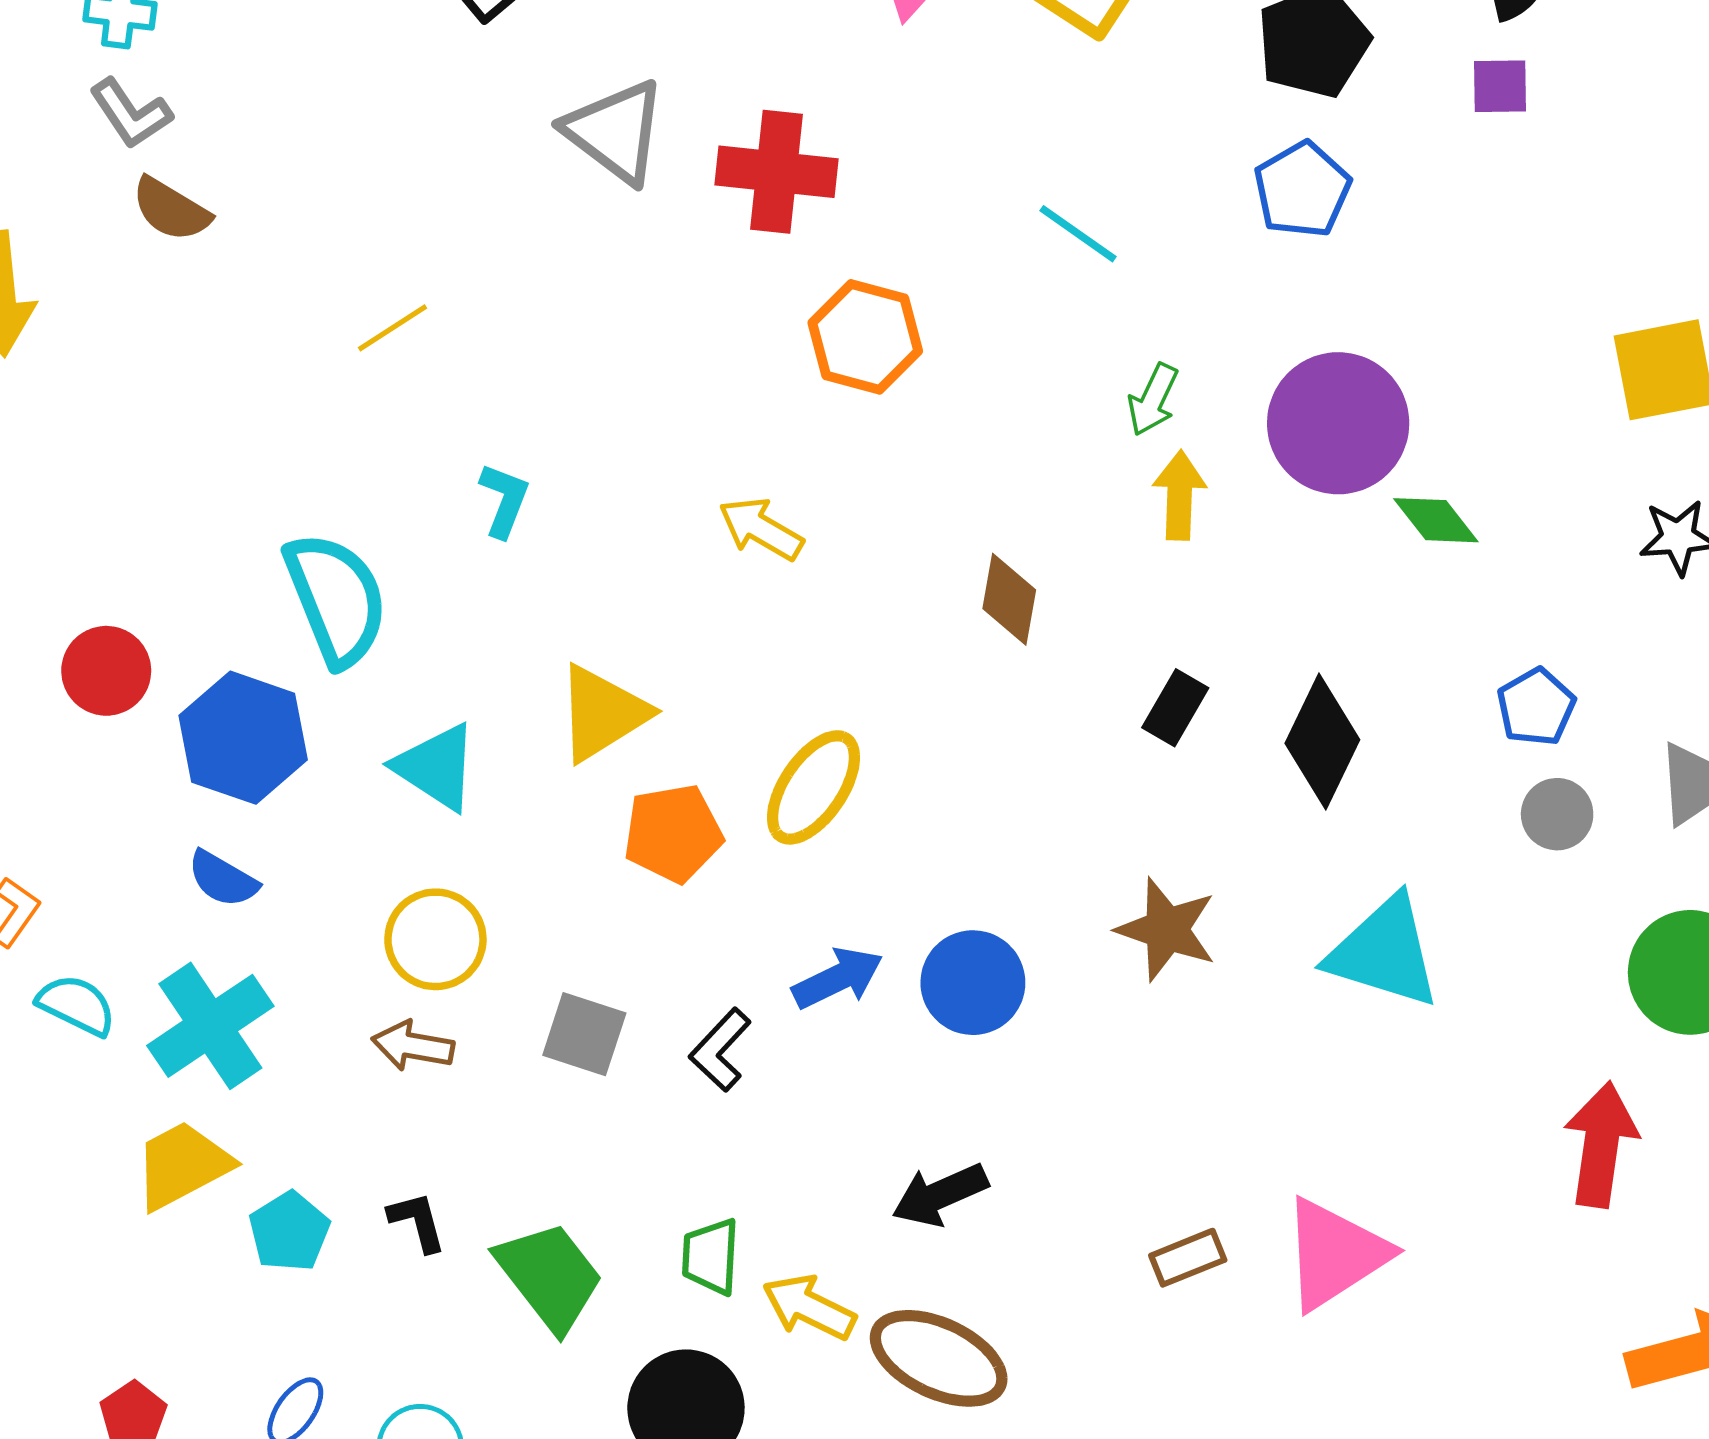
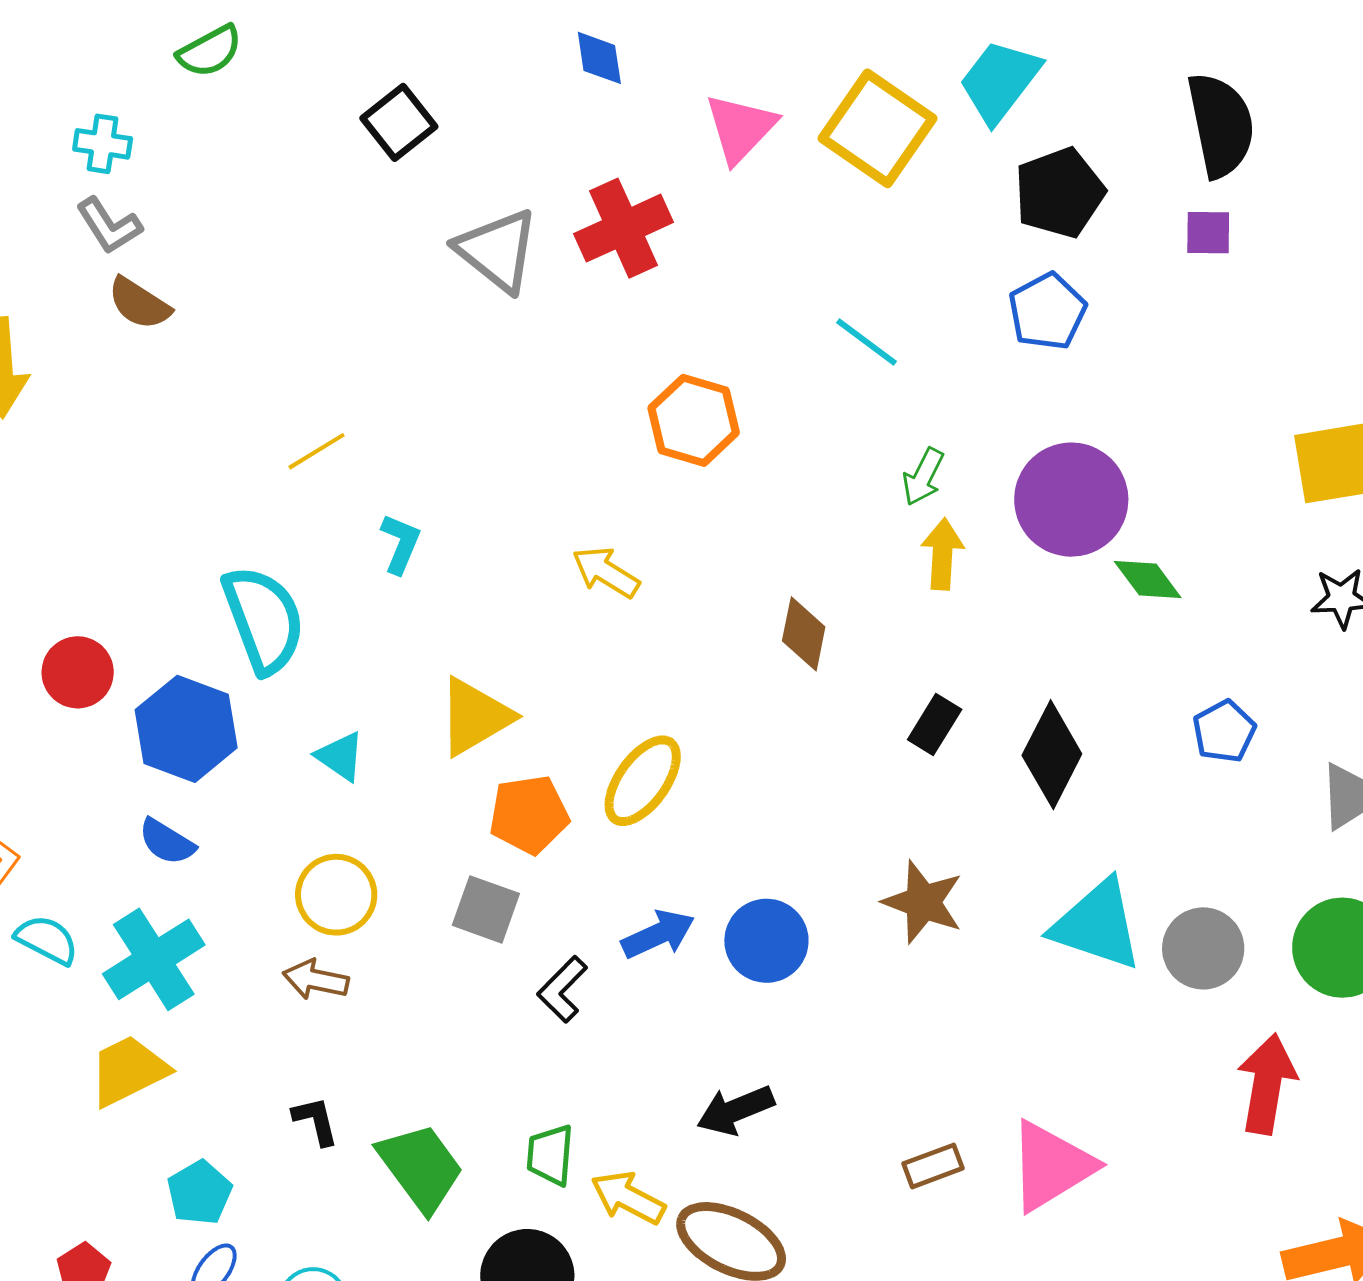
red cross: (777, 172) -> (624, 228), moved, turned -32
yellow line: (393, 328) -> (317, 451), moved
cyan triangle: (436, 767) -> (340, 756), size x0.7
gray circle: (1557, 814) -> (1203, 948), moved, size x1.4
gray square: (584, 1034) -> (486, 909), moved
cyan pentagon: (289, 1232) -> (200, 1193), moved

